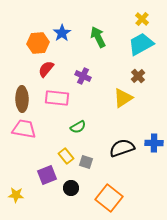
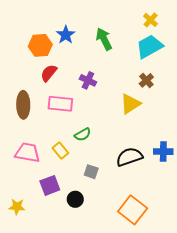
pink trapezoid: (24, 129) -> (27, 153), moved
yellow rectangle: (66, 156) -> (60, 150), moved
orange square: (109, 198) -> (133, 210), moved

